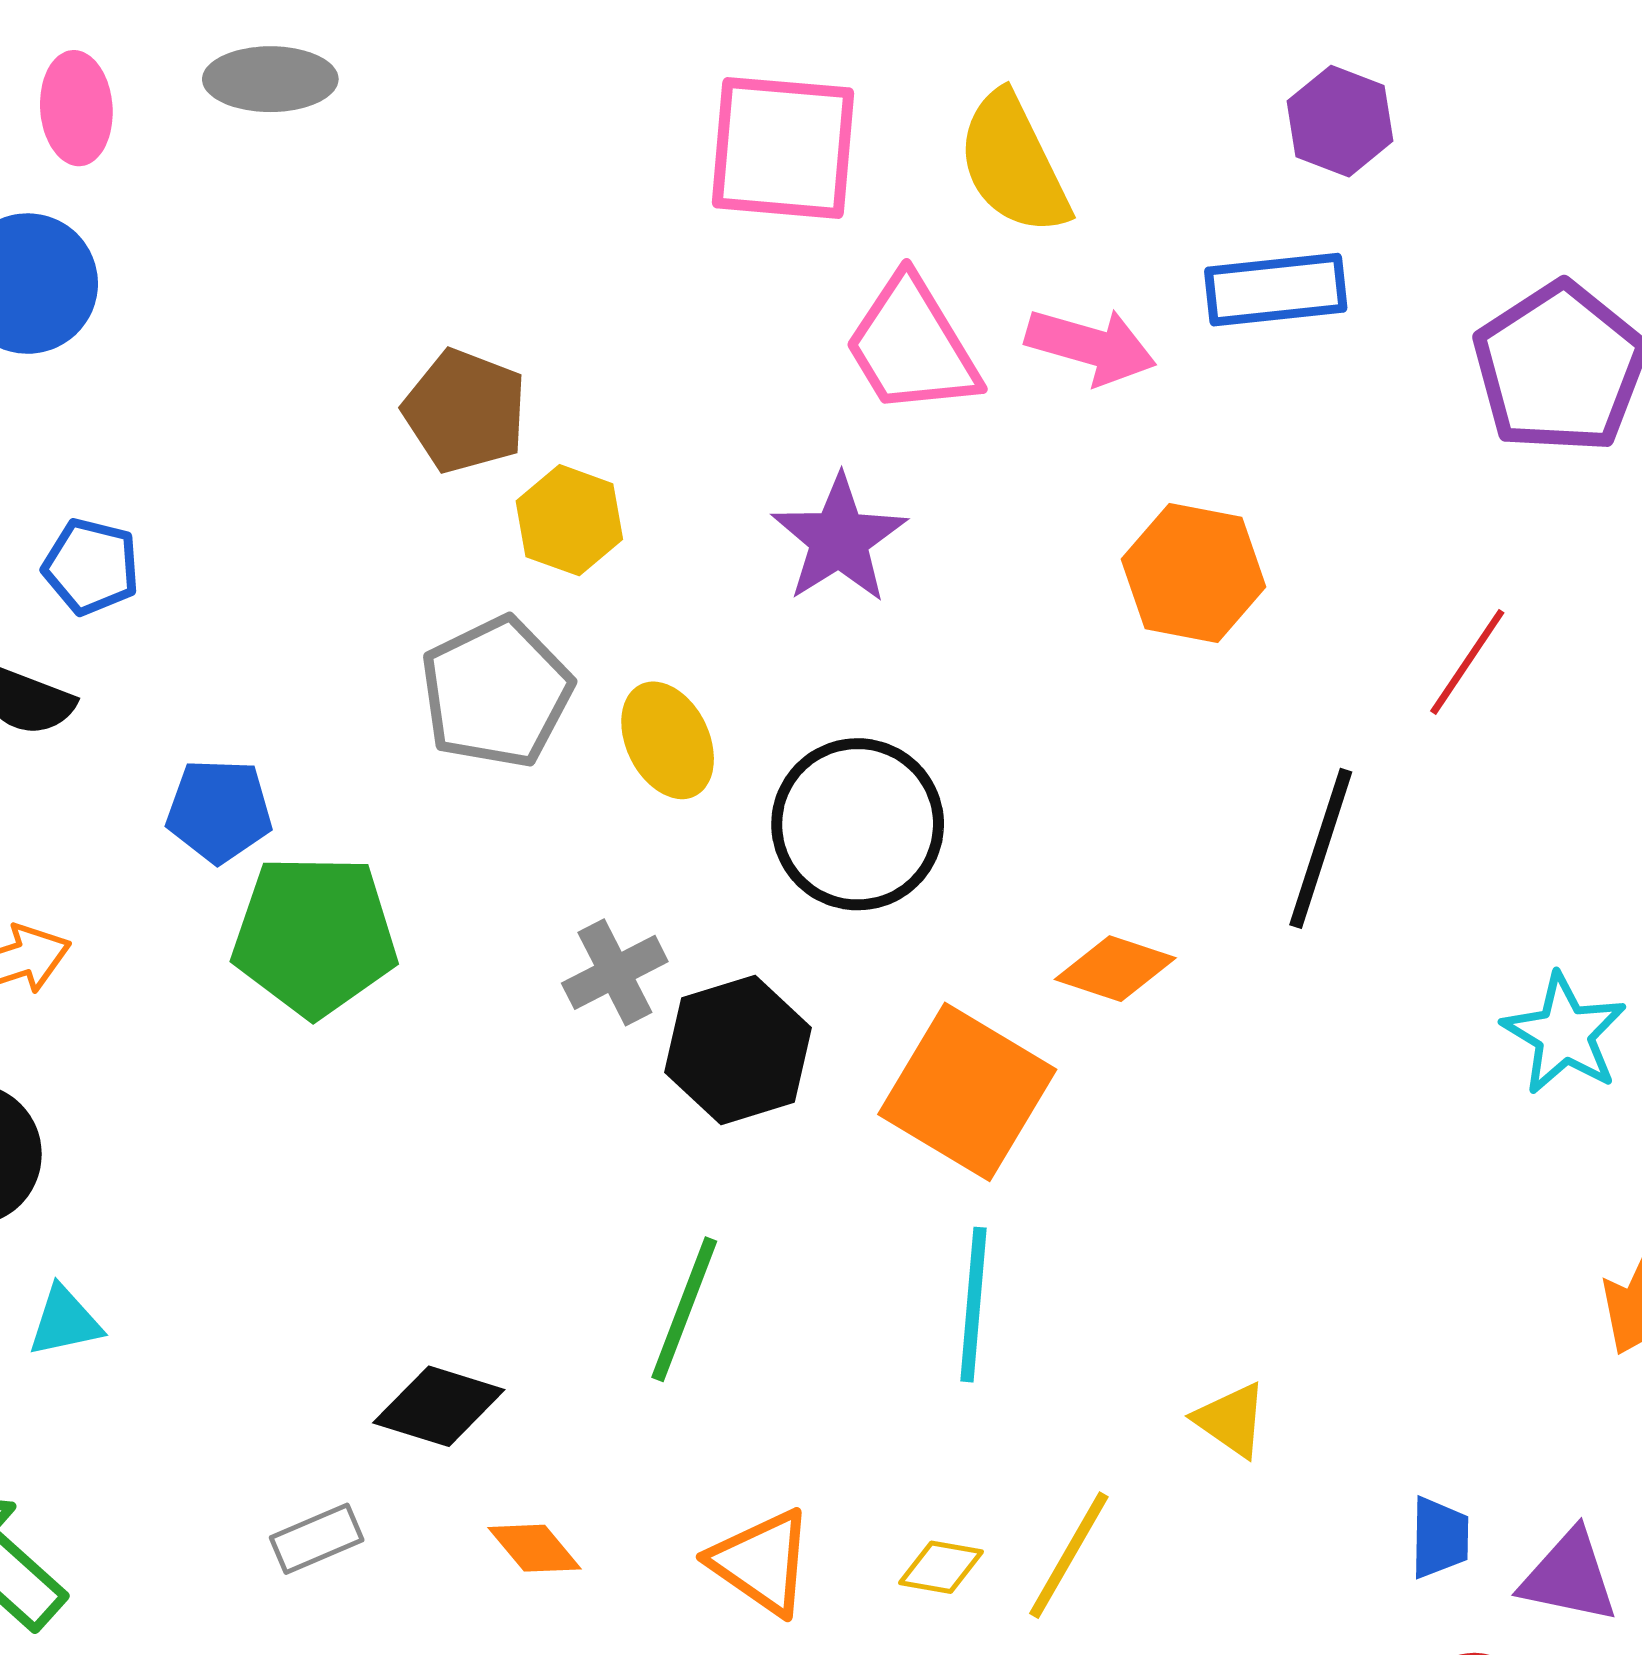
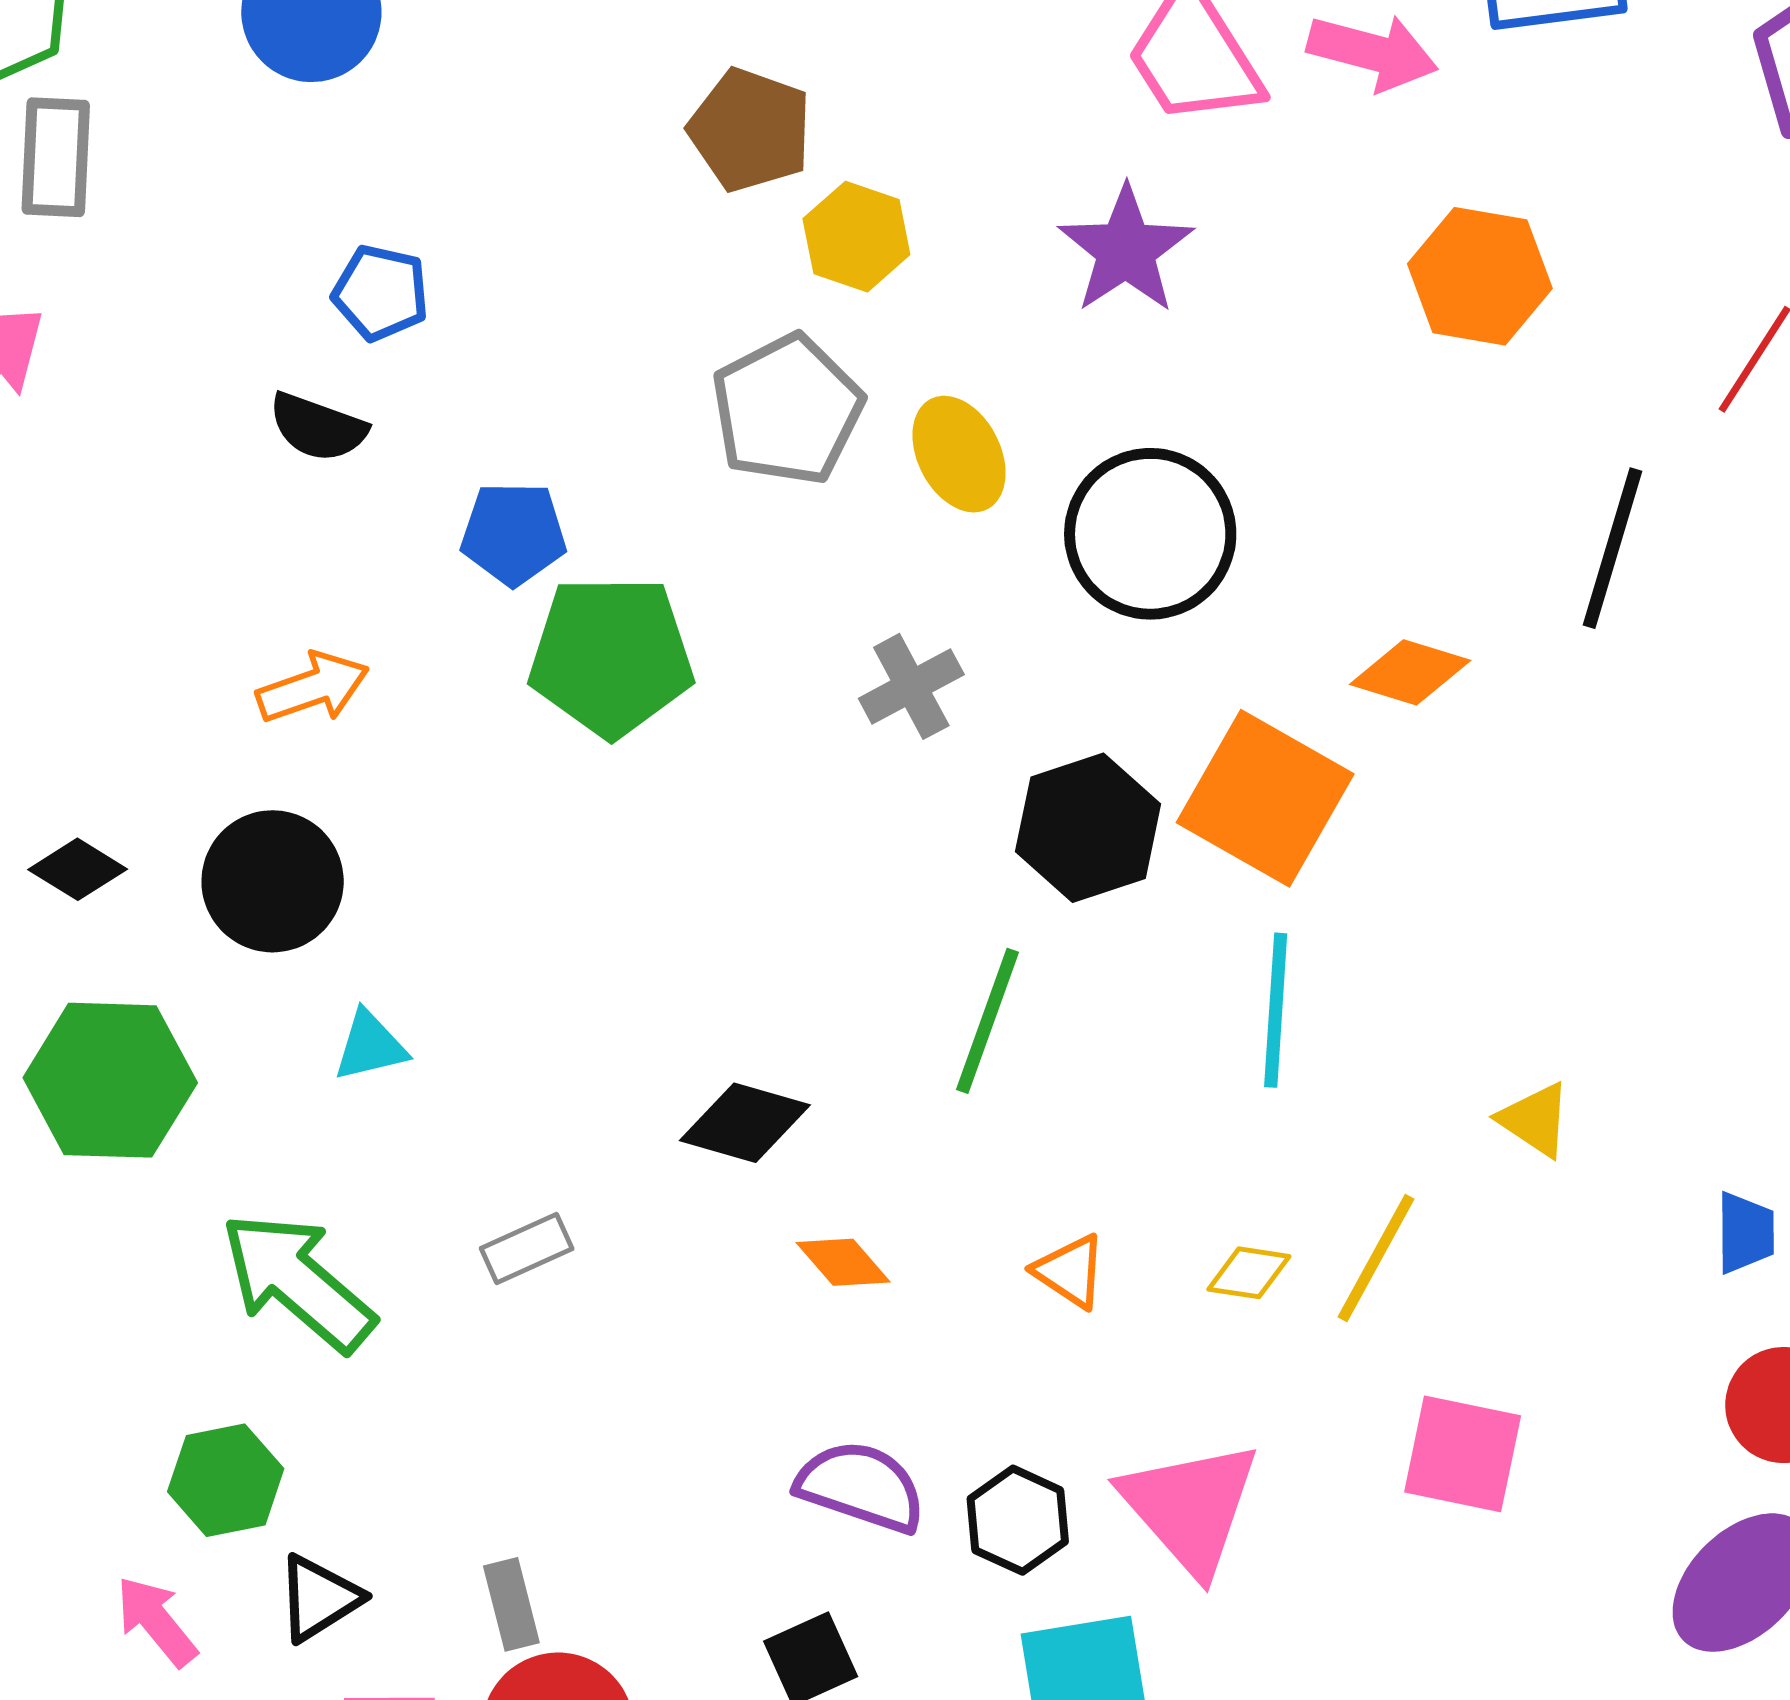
black hexagon: (738, 1050) -> (1088, 828), moved
gray rectangle: (317, 1539) -> (527, 1248), moved
orange triangle: (762, 1562) -> (1070, 1271), size x0.7

